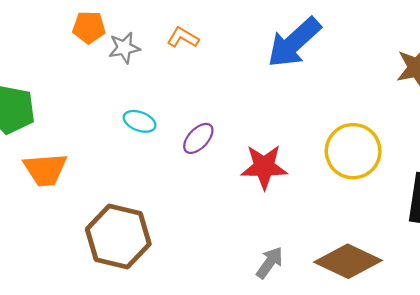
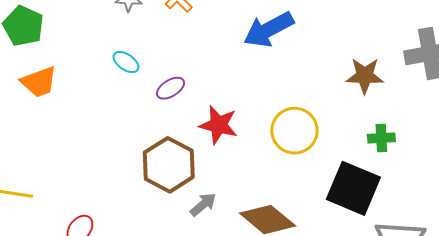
orange trapezoid: (45, 170) -> (39, 82), turned -30
brown hexagon: (118, 236) -> (169, 165), moved

